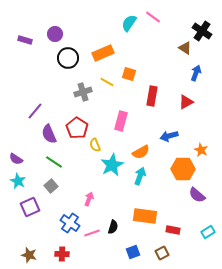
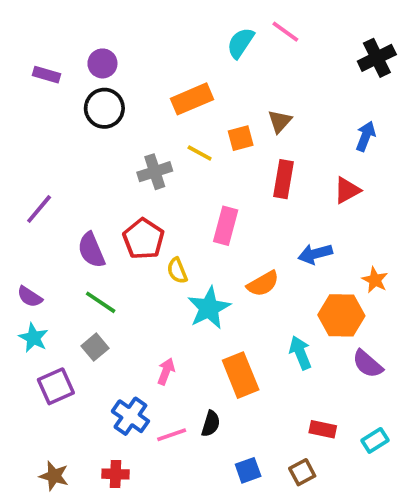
black cross: (202, 31) -> (377, 58), turned 30
brown triangle: (185, 48) -> (280, 121), moved, turned 40
black circle: (68, 58) -> (104, 108), moved
orange square: (129, 74) -> (241, 138), turned -32
purple line: (35, 111) -> (39, 209), moved
cyan arrow: (140, 176) -> (300, 353), moved, turned -42
orange rectangle: (145, 216) -> (241, 375), moved, turned 60
cyan rectangle: (208, 232) -> (375, 440), moved

